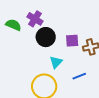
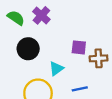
black circle: (46, 37) -> (28, 49), moved

